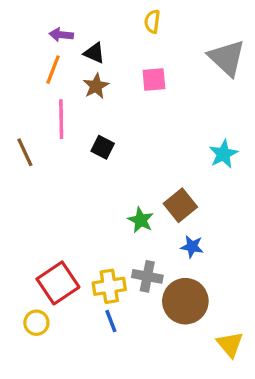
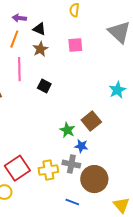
blue star: (192, 247) -> (81, 146), moved
blue line: (111, 321) -> (72, 202), moved, turned -48

